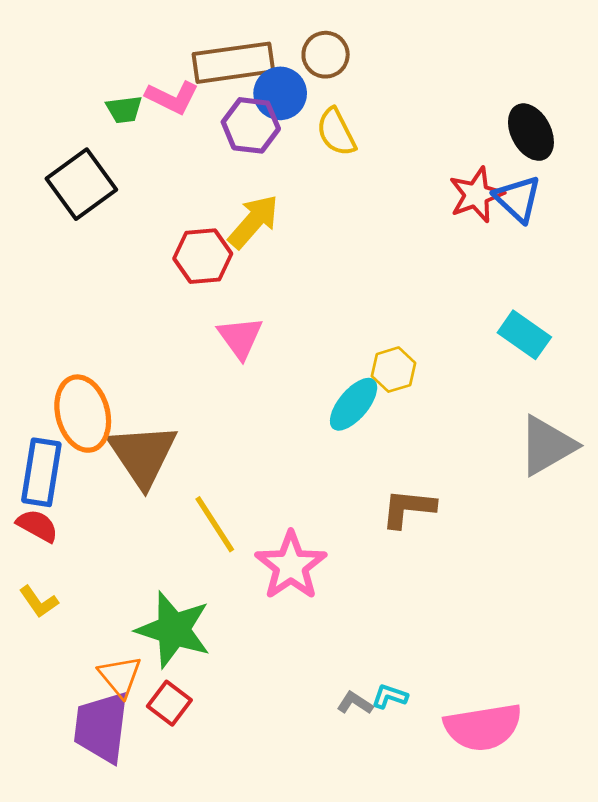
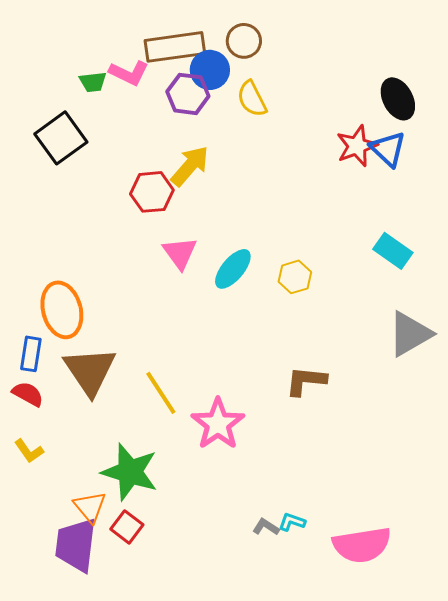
cyan ellipse: (354, 404) -> (233, 269), moved
brown triangle: (143, 455) -> (90, 371), moved
blue rectangle: (41, 472) -> (31, 354), size x0.7

